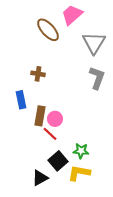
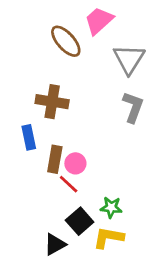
brown cross: (38, 74) -> (52, 102), size x1.6

